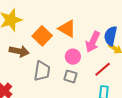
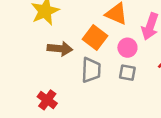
orange square: (42, 36) -> (95, 38), moved

